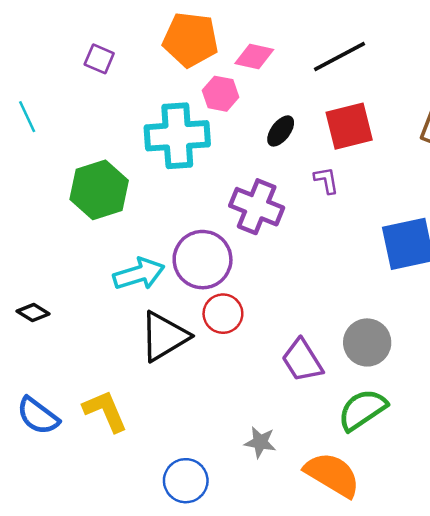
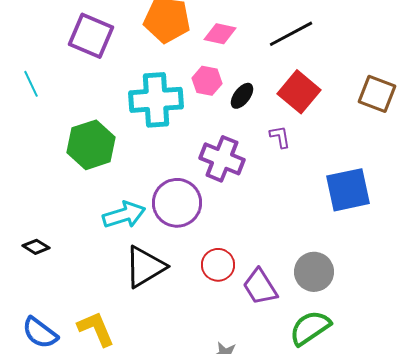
purple square: (99, 59) -> (91, 36), size x1.8
pink hexagon: (221, 94) -> (207, 81), moved
red square: (349, 126) -> (299, 92), turned -36
red circle: (223, 314) -> (218, 265), moved

